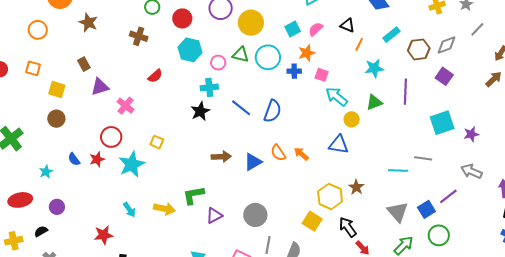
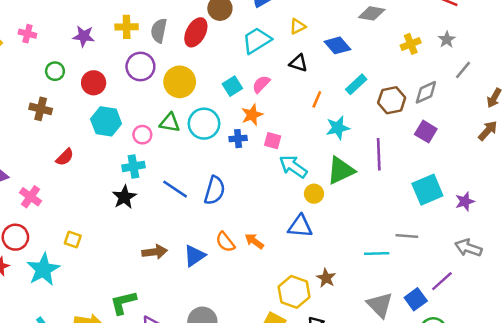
black triangle: (347, 25) -> (298, 63), moved
green triangle: (374, 102) -> (341, 170), size x1.4

